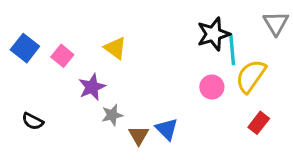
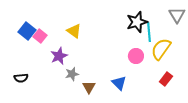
blue square: (25, 48) -> (27, 31), moved
black semicircle: (33, 121) -> (21, 78), turned -32
blue triangle: (167, 129) -> (119, 83), moved

